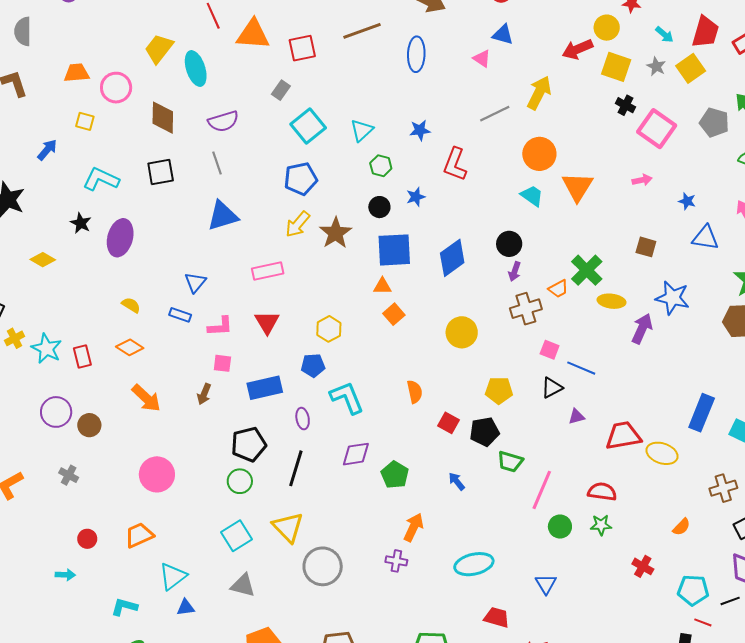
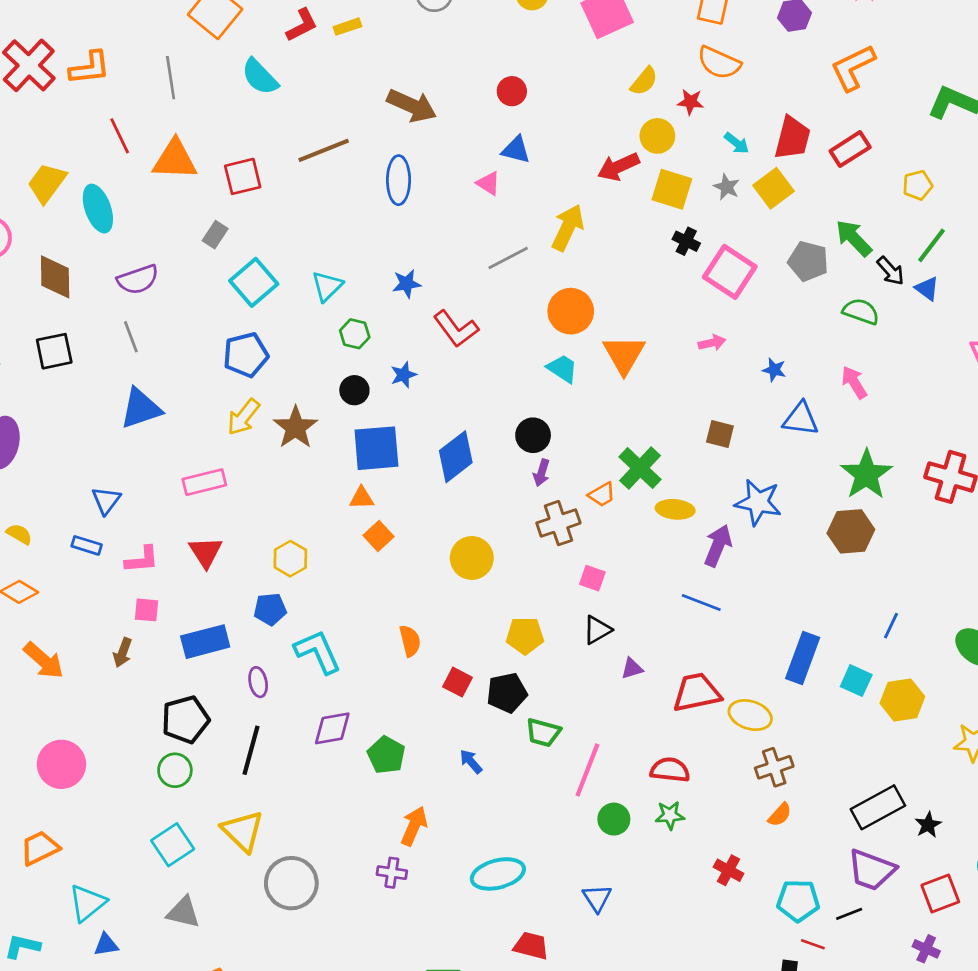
red L-shape: (455, 164) -> (456, 329), turned -56
blue line: (581, 368) -> (701, 603), moved
brown cross: (723, 488) -> (774, 767), moved

